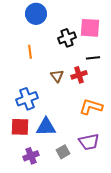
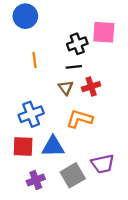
blue circle: (36, 14) -> (25, 16), moved
black line: (93, 58) -> (74, 67), moved
orange L-shape: (91, 107) -> (80, 119), moved
gray square: (63, 152) -> (73, 175), size x1.5

